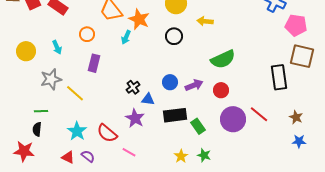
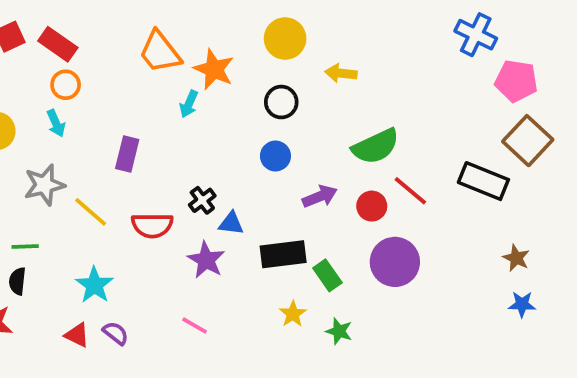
orange circle: (87, 34) -> (66, 85), moved
brown square: (302, 56) -> (528, 141), turned 30
black rectangle: (279, 77) -> (483, 181), turned -60
blue circle: (170, 82) -> (275, 156), moved
red line: (259, 114) -> (410, 191), moved
red semicircle: (107, 133) -> (152, 225), moved, turned -40
yellow star: (181, 156) -> (293, 314), moved

